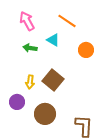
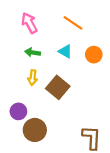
cyan triangle: (53, 40) -> (65, 51), moved
yellow arrow: (30, 82) -> (33, 78), moved
brown circle: (45, 114) -> (35, 130), moved

